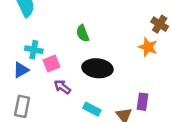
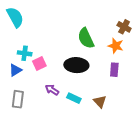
green semicircle: (83, 33) -> (86, 38), moved, size x1.5
purple arrow: (62, 87) -> (52, 90), moved
purple rectangle: (143, 102) -> (114, 70), moved

